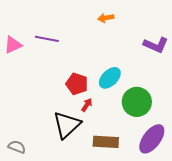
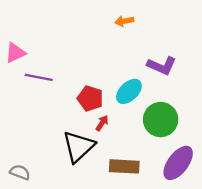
purple line: (47, 39) -> (39, 77), moved
purple L-shape: (156, 45) -> (162, 66), moved

